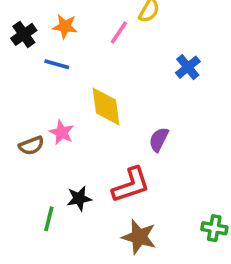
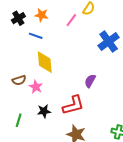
blue cross: (188, 67) -> (109, 41), size x1.5
yellow diamond: (106, 106) -> (45, 62), moved
pink star: (62, 132) -> (36, 87), moved
green line: (49, 219) -> (19, 120), moved

